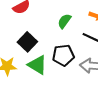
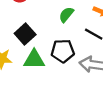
green triangle: (37, 65) -> (34, 59), turned -35

